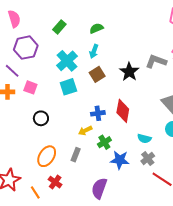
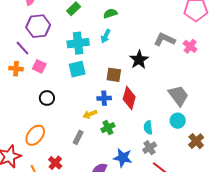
cyan cross: (67, 61) -> (78, 43), turned 30
gray L-shape: (156, 61) -> (165, 39), moved
brown square: (97, 74) -> (114, 75), moved, turned 35
cyan semicircle: (144, 139) -> (148, 127), turned 64
orange ellipse: (47, 156) -> (35, 135), moved
blue star: (120, 160) -> (123, 158), moved

